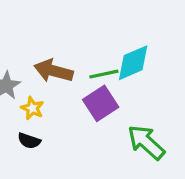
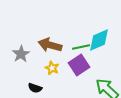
yellow star: (32, 108) -> (52, 68), moved

